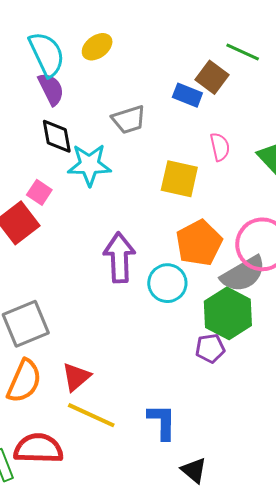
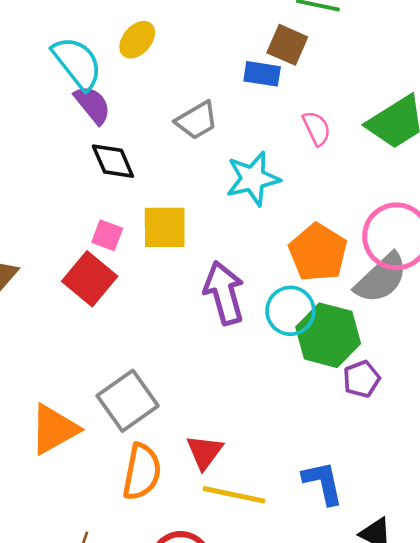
cyan star: (89, 165) -> (253, 179), moved
yellow square: (179, 179) -> (165, 227), moved
green hexagon: (228, 313) -> (328, 335), moved

